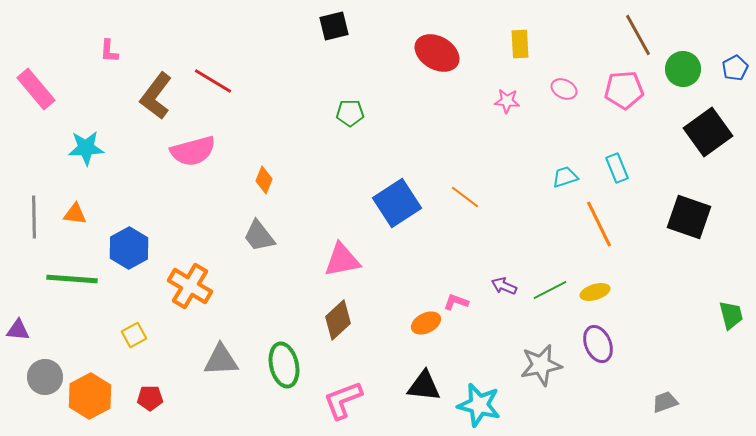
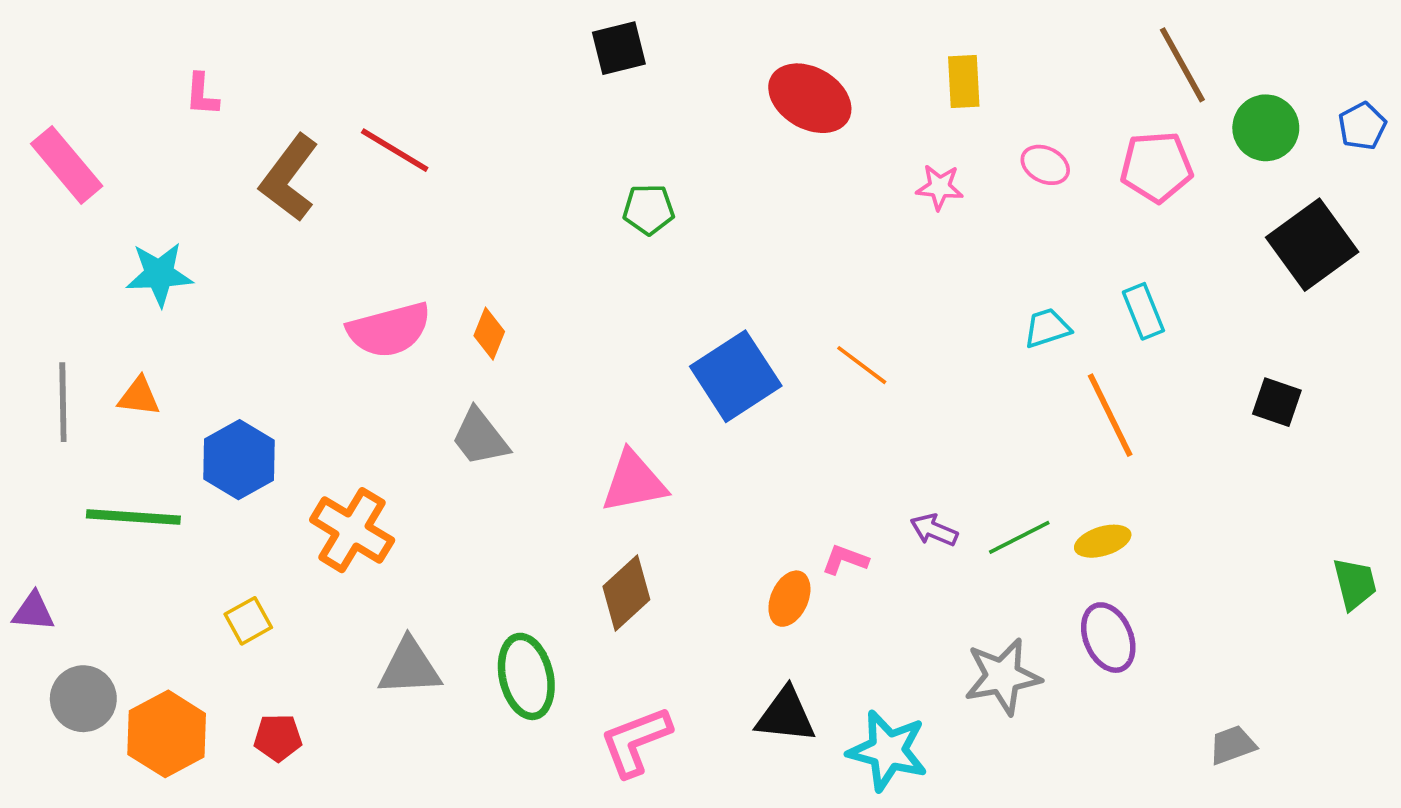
pink semicircle: (193, 151) -> (389, 330), moved
black square: (689, 217) -> (1277, 402), size x0.6
orange ellipse: (426, 323) -> (789, 599), turned -40

